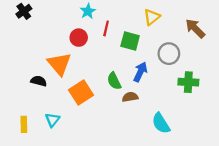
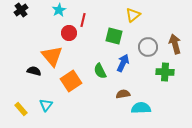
cyan star: (88, 11) -> (59, 10), moved
red line: (106, 28) -> (83, 20), moved
brown arrow: (195, 28) -> (175, 44), moved, turned 30
brown semicircle: (130, 97) -> (123, 94), moved
cyan semicircle: (161, 123) -> (141, 108), turned 120
yellow rectangle: (24, 124) -> (21, 109), turned -40

